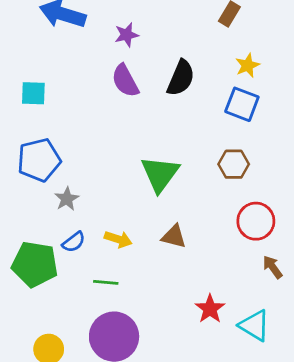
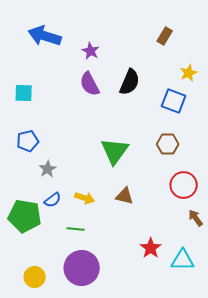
purple star: (127, 35) -> (91, 51), turned -30
yellow star: (248, 65) -> (189, 73), moved
blue pentagon: (39, 160) -> (28, 141), size x0.7
cyan triangle: (254, 325) -> (183, 260), turned -30

